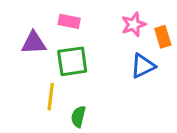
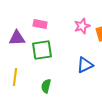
blue triangle: (143, 66) -> (85, 65), moved
yellow line: (51, 97) -> (15, 77), moved

